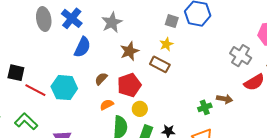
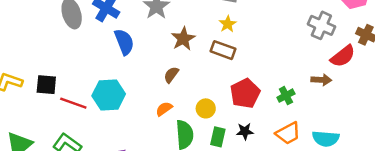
blue semicircle: (82, 47) -> (124, 42), turned -40
brown semicircle: (101, 79) -> (171, 75), moved
red pentagon: (129, 85) -> (245, 93), moved
brown arrow: (225, 99) -> (321, 80), moved

